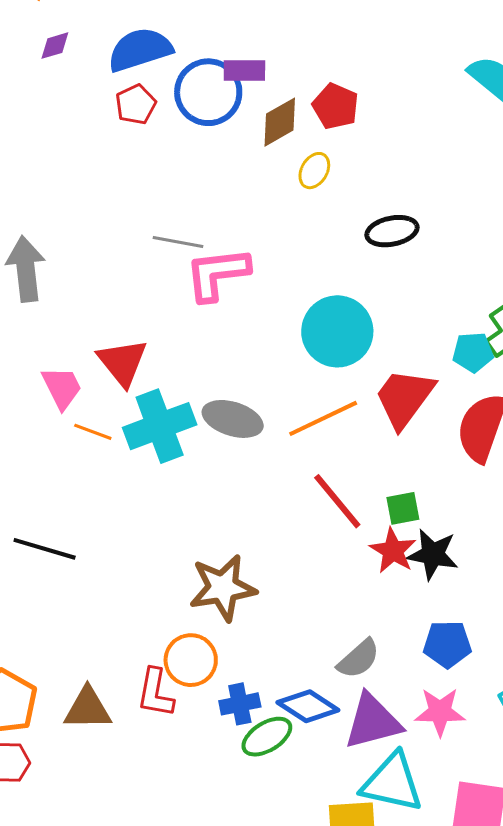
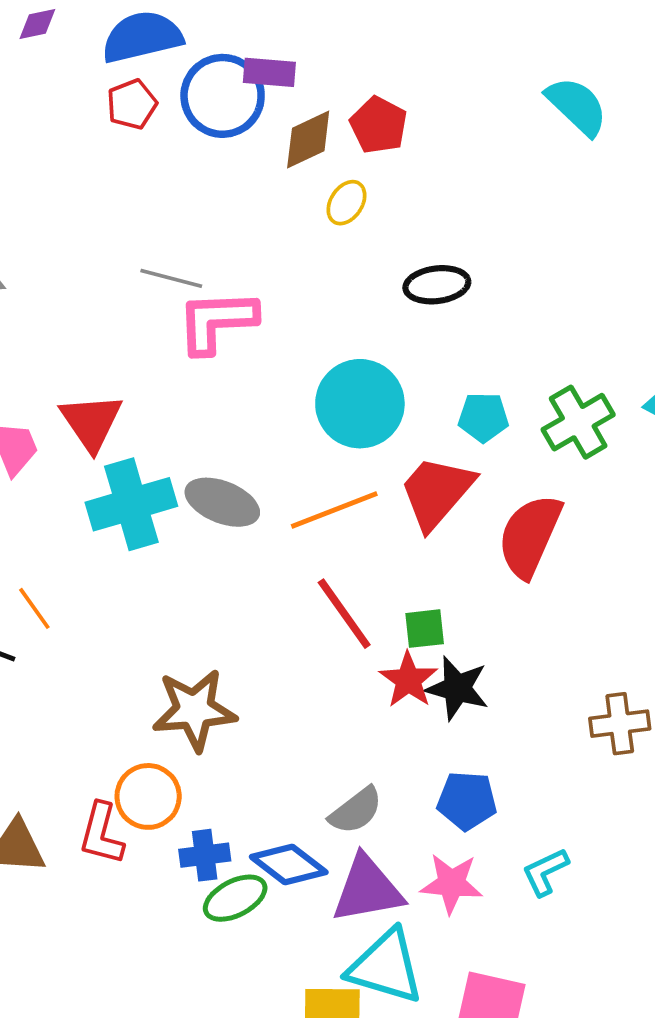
cyan pentagon: (473, 352) -> (483, 417), moved
orange line: (93, 432) -> (34, 608), moved, turned 30

